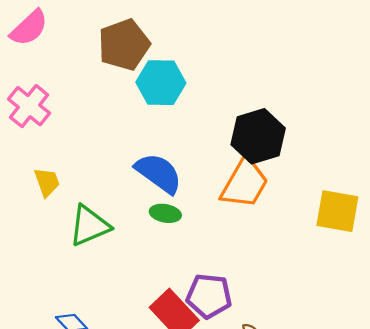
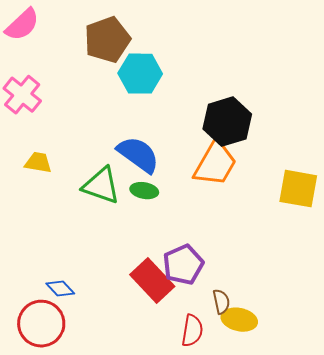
yellow trapezoid: (47, 182) -> (38, 163), turned -60
green triangle: (89, 226) -> (101, 186), moved, turned 42
purple pentagon: (209, 296) -> (183, 265), turned -30

